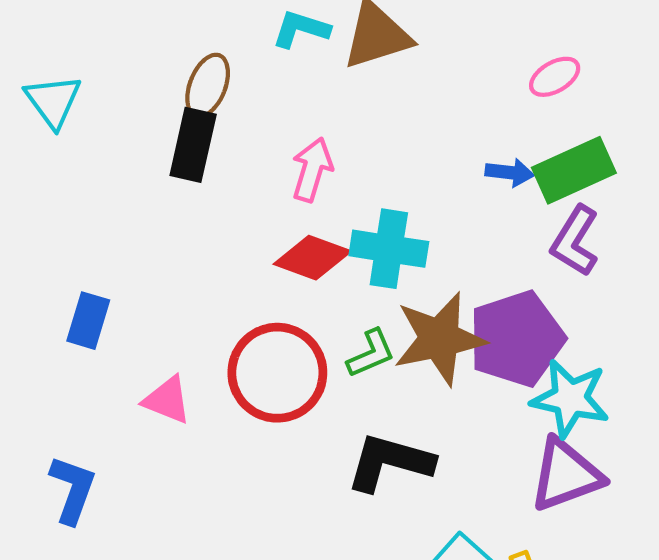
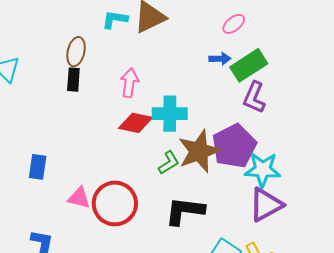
black rectangle: (193, 145) -> (73, 80), size x0.7
blue arrow: (510, 173) -> (220, 59), moved
red circle: (277, 373) -> (115, 203), moved

